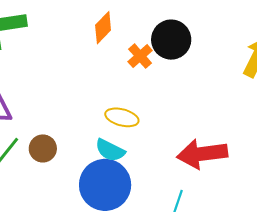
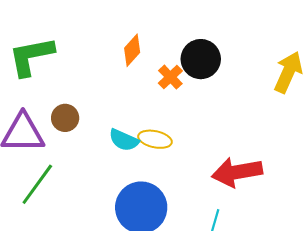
brown circle: (43, 148) -> (65, 118), moved
cyan semicircle: (110, 150) -> (124, 140), moved

